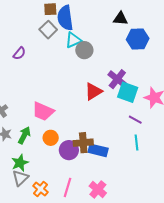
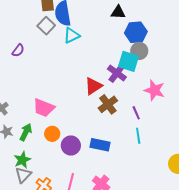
gray circle: (84, 50) -> (139, 51), moved
cyan square: (128, 92) -> (129, 61), moved
purple line: (135, 120) -> (136, 113), turned 40
brown cross: (83, 143) -> (108, 104), moved, turned -30

